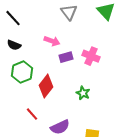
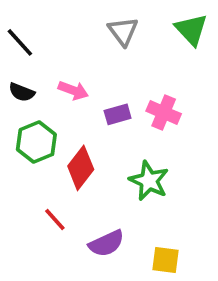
pink arrow: (52, 41) -> (73, 90), moved
green star: (83, 93) -> (149, 181), size x1.5

